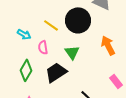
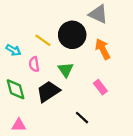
orange arrow: (108, 45) -> (103, 49), moved
green diamond: (26, 70) -> (16, 89), turned -45
pink rectangle: (116, 81) -> (100, 87), moved

